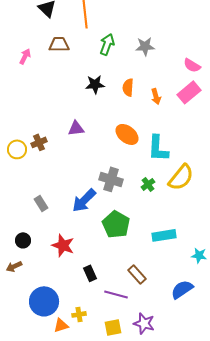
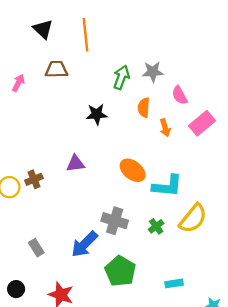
green arrow: (107, 44) -> (121, 77), moved
pink semicircle: (192, 65) -> (180, 95), moved, turned 30
orange semicircle: (128, 87) -> (144, 108), moved
cyan L-shape: (158, 148) -> (167, 186), turned -88
cyan rectangle: (164, 235) -> (174, 283), size x0.7

